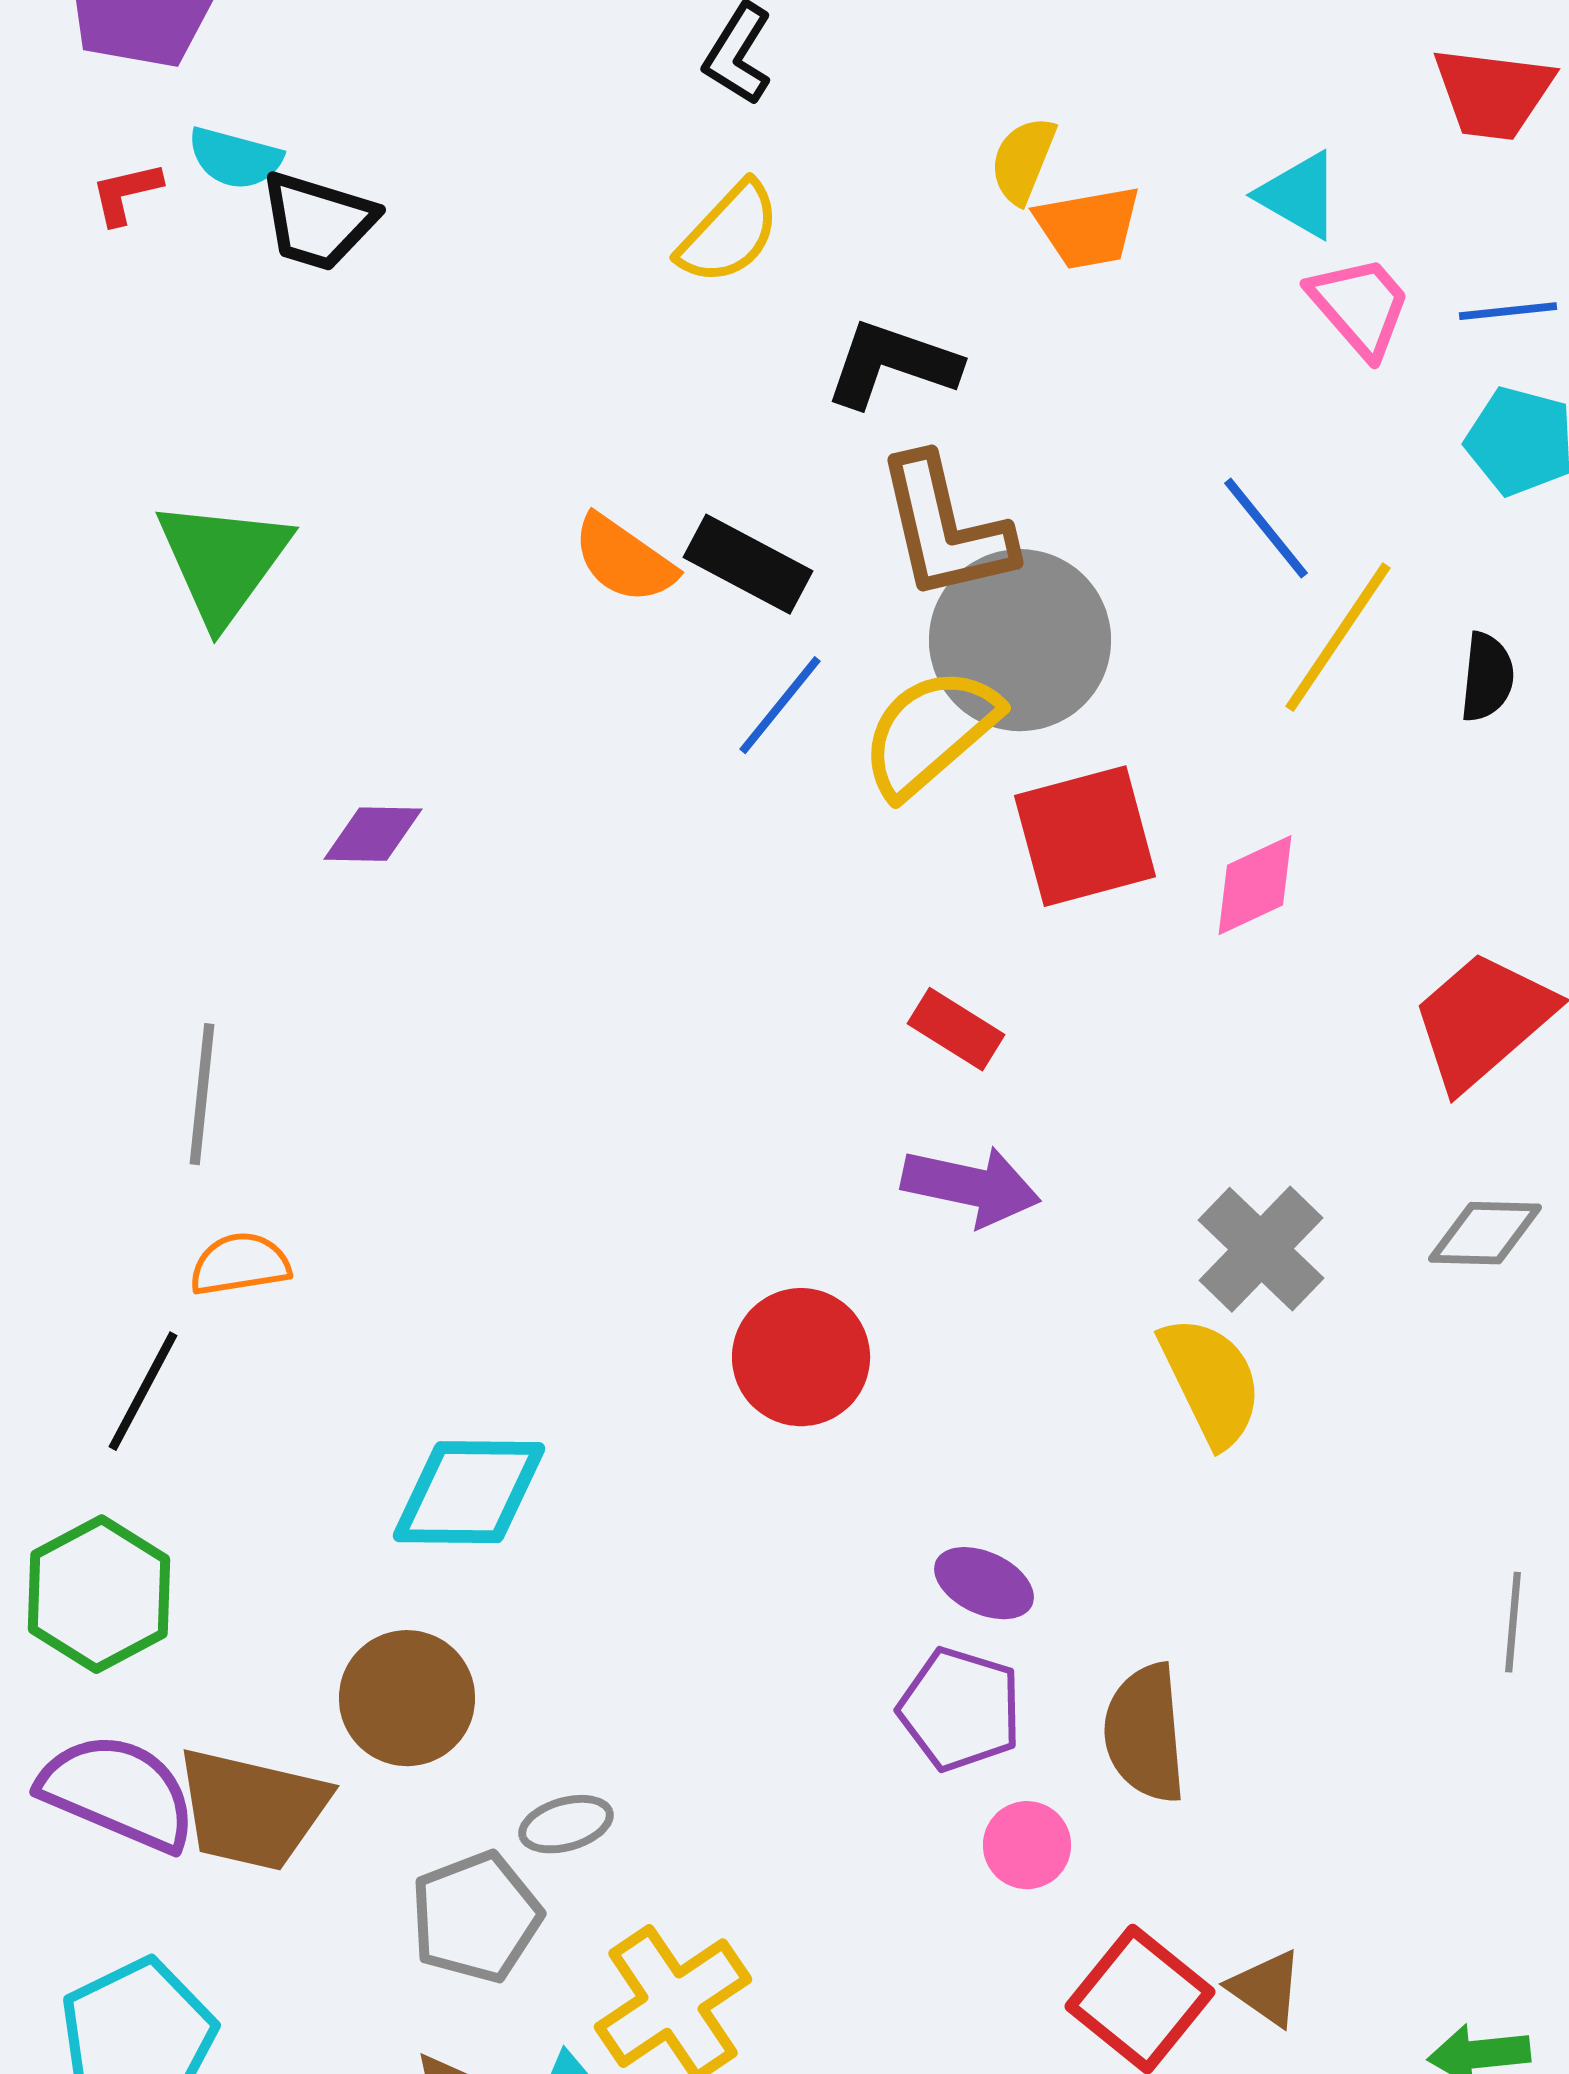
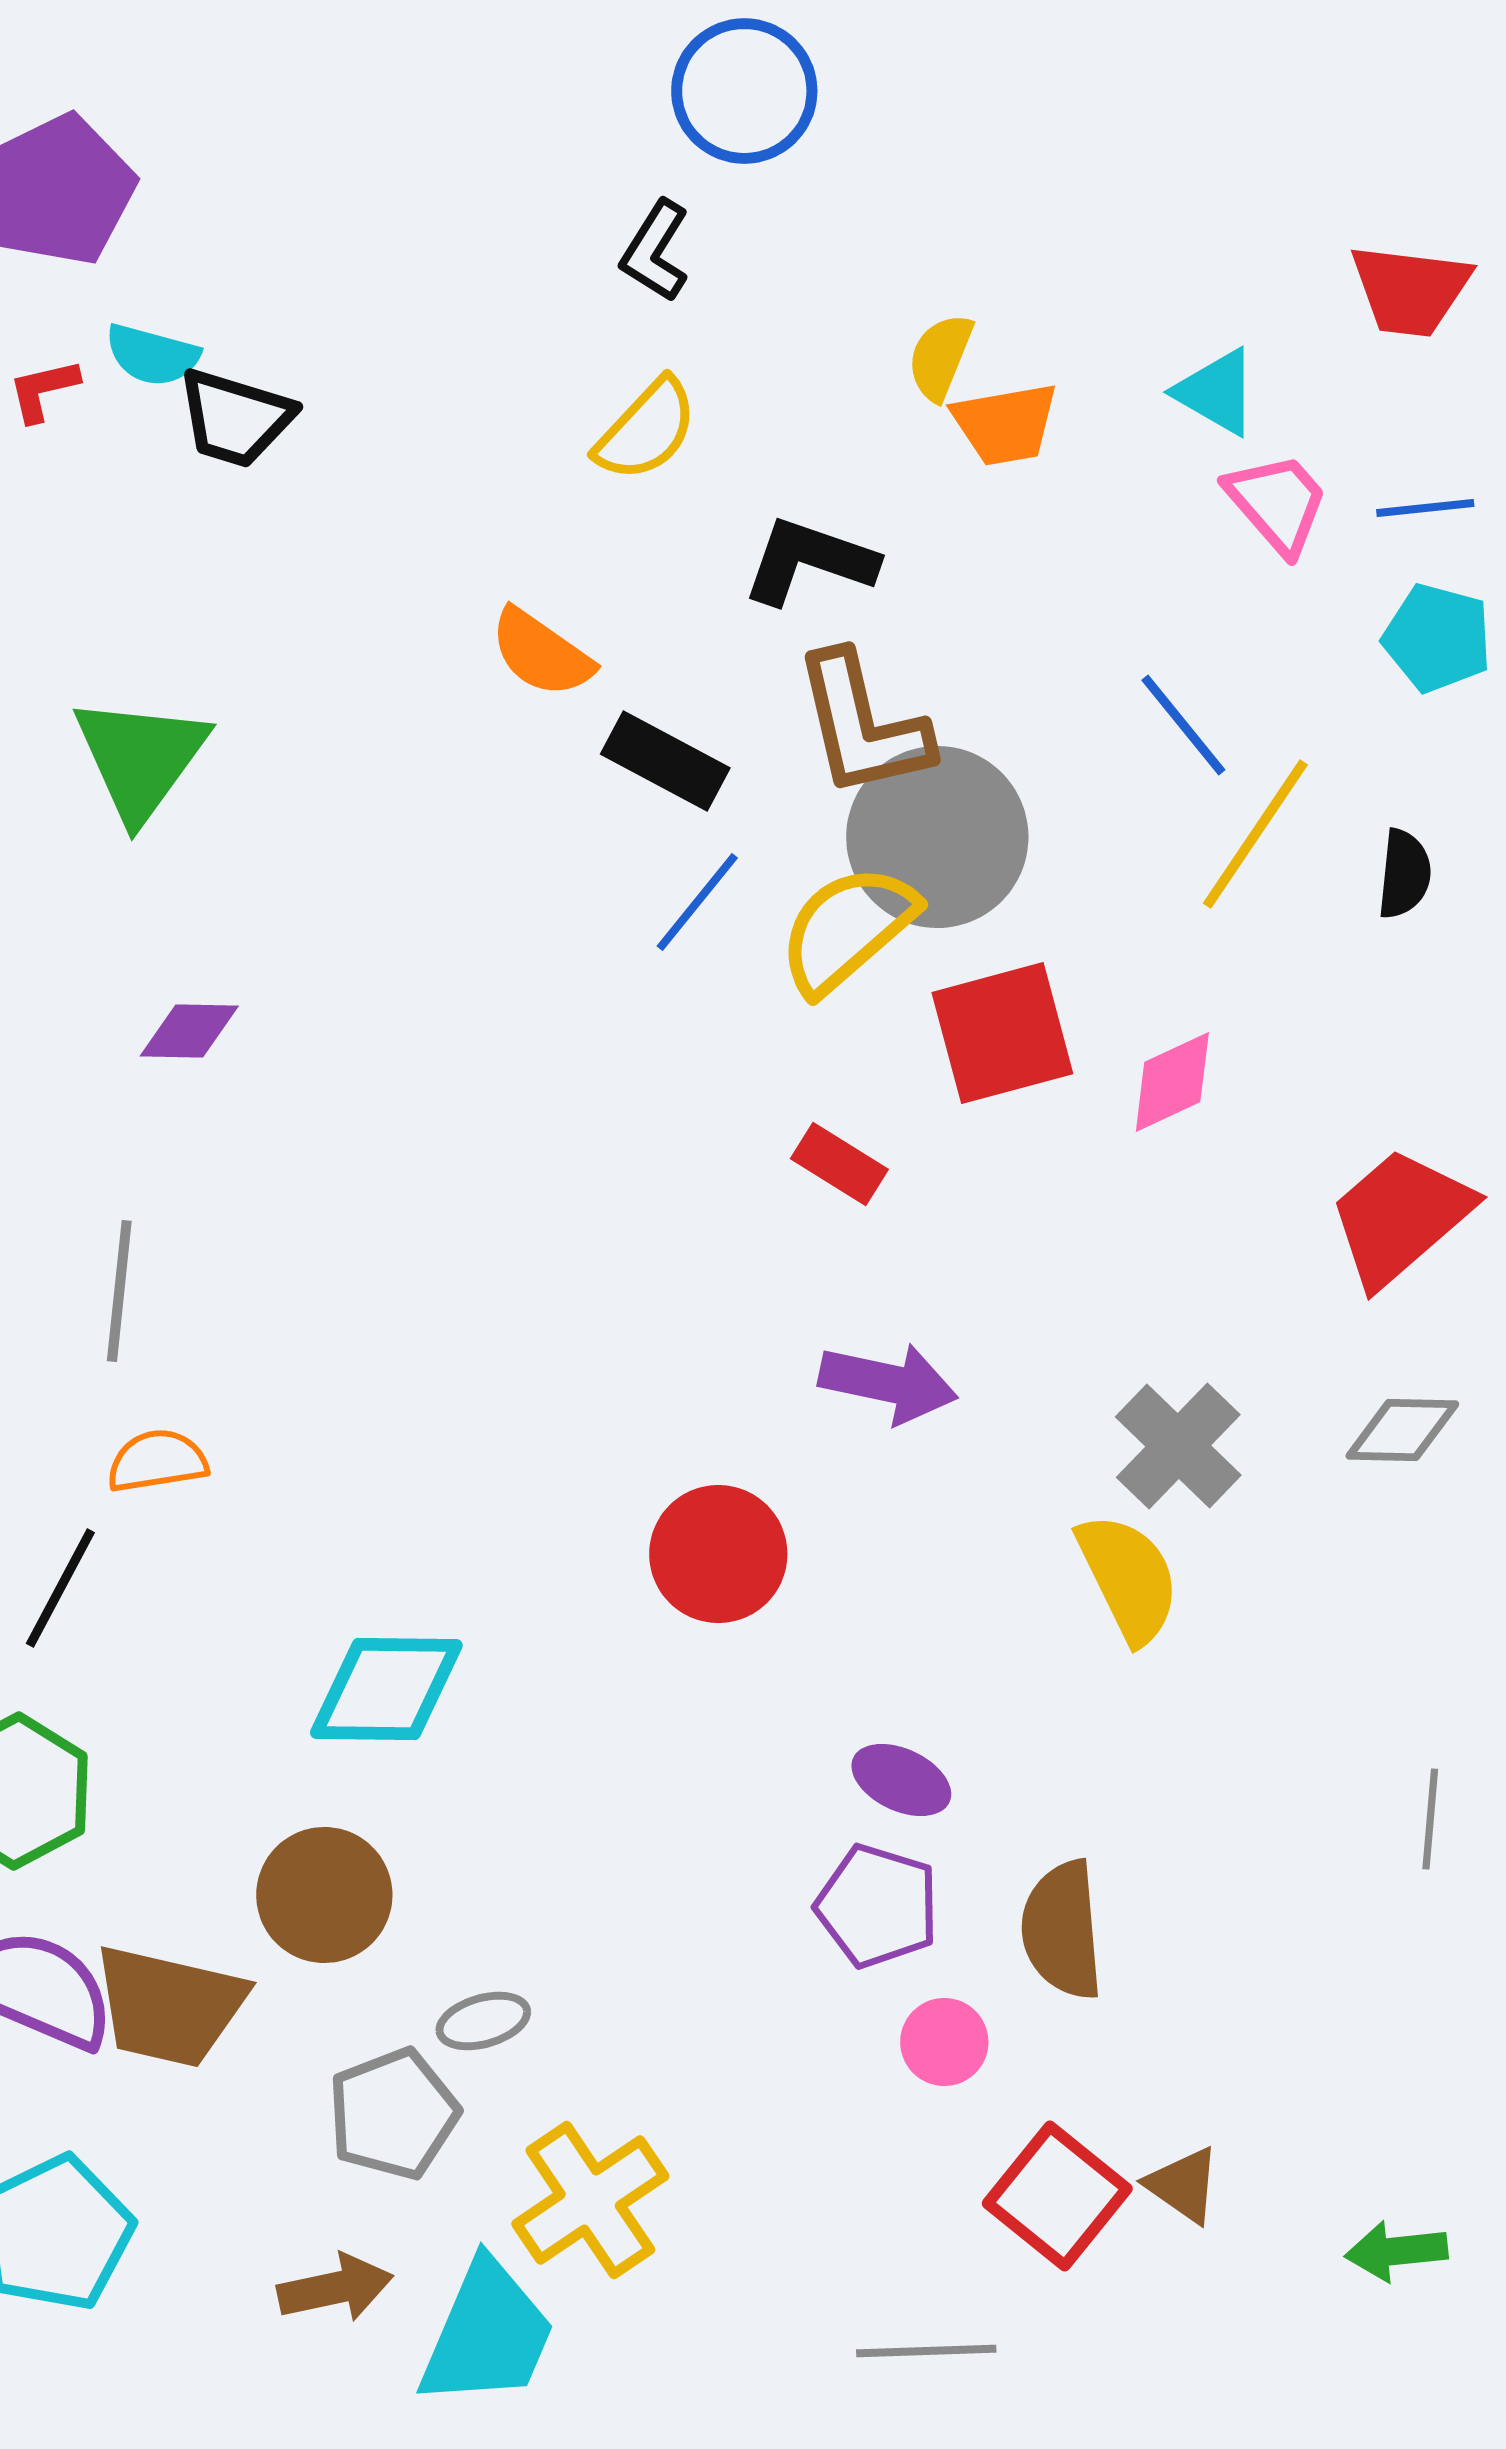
orange semicircle: (624, 559) -> (541, 653), moved
purple diamond: (373, 834) -> (189, 1031), moved
red rectangle: (956, 1029) -> (839, 1164), moved

